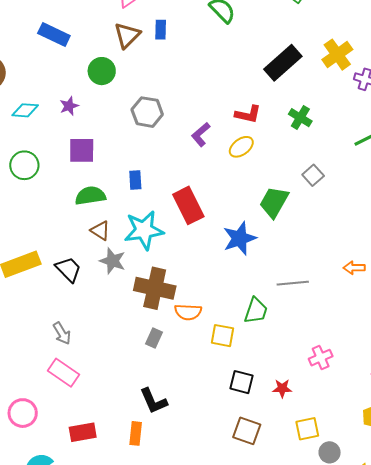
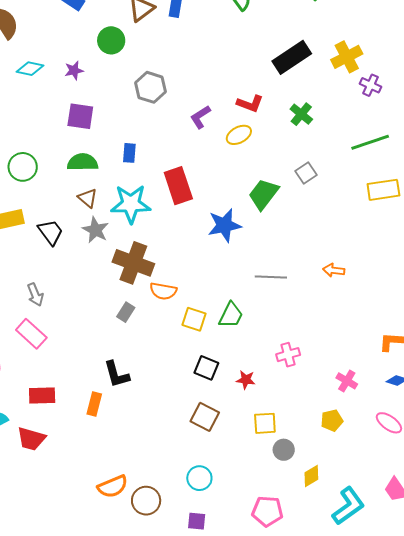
green circle: (24, 165) -> (23, 167), moved
green trapezoid: (256, 311) -> (231, 315), moved

